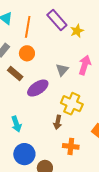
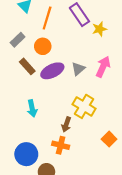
purple ellipse: (38, 88) -> (52, 71), moved
cyan arrow: (16, 124) -> (32, 108), moved
orange cross: (71, 146) -> (61, 145), moved

